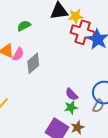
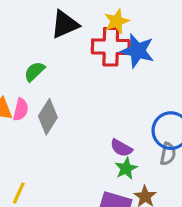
yellow star: (76, 16) -> (117, 21), moved
green semicircle: (24, 26) -> (34, 71), moved

